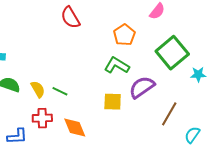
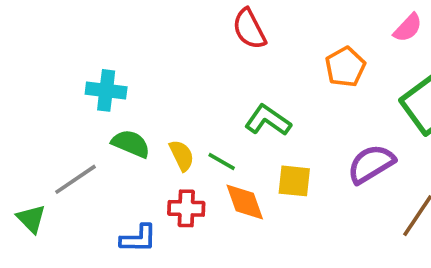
green L-shape: (117, 65) -> (268, 120), moved
yellow square: (113, 102) -> (294, 181), moved
orange diamond: (75, 128) -> (245, 202), moved

